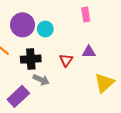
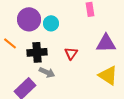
purple triangle: (89, 52) -> (106, 43), moved, size x1.5
yellow triangle: (104, 83) -> (108, 75), turned -45

